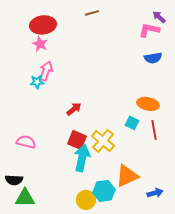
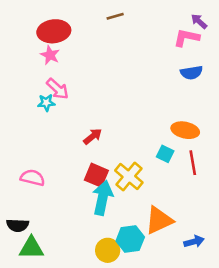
pink arrow: (46, 71) -> (58, 89), turned 114

